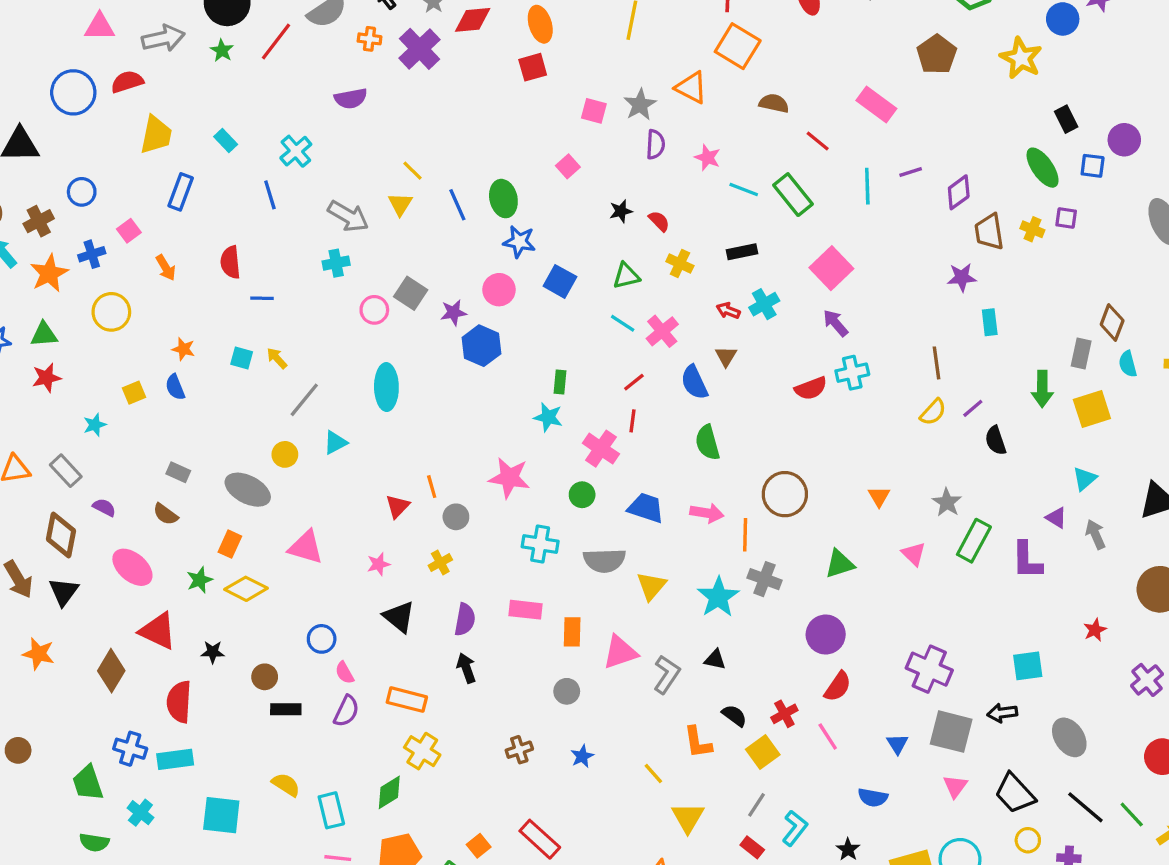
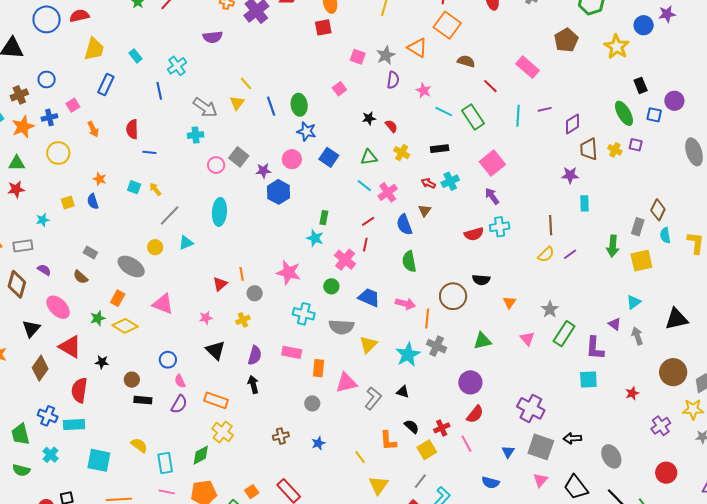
black semicircle: (996, 440) -> (481, 280), moved, turned -72
gray rectangle: (66, 471) -> (23, 246), turned -60
black triangle: (64, 592) -> (31, 329), moved
cyan square: (1028, 666) -> (588, 379), moved

